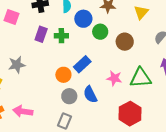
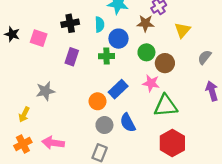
green circle: (100, 32) -> (146, 52), moved
green cross: (61, 36) -> (106, 56), moved
pink star: (114, 78) -> (151, 83), moved
green triangle: (141, 78) -> (166, 106), moved

